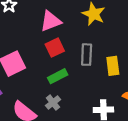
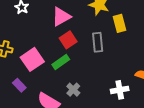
yellow rectangle: (113, 66) -> (119, 23), moved
green rectangle: (58, 76) -> (61, 62), moved

